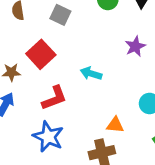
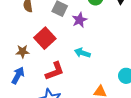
purple star: (135, 46) -> (80, 20), moved

